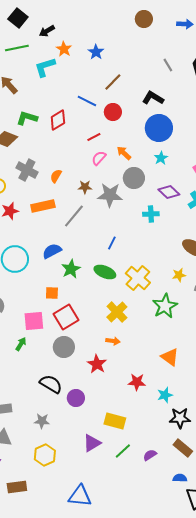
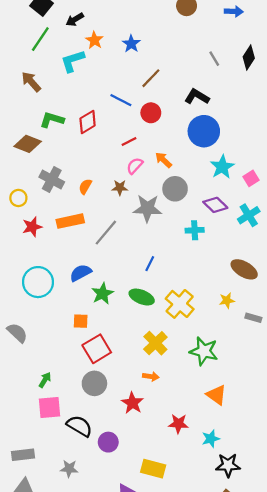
green line: (17, 48) -> (40, 39), turned -45
cyan star: (161, 158) -> (222, 167), moved, size x1.5
brown star: (85, 187) -> (120, 188), moved
green star: (165, 306) -> (204, 351), moved, turned -30
pink square: (34, 321) -> (50, 408), moved

